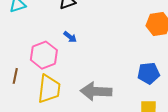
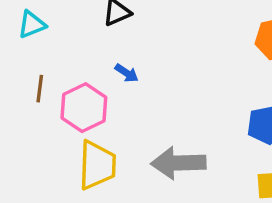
brown line: (15, 76) -> (40, 89), moved

